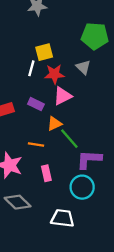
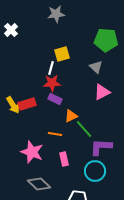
red star: (54, 74) -> (52, 83), moved
pink triangle: (63, 96) -> (102, 92), moved

